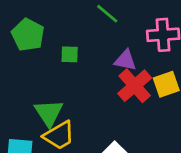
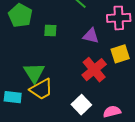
red cross: (135, 86) -> (94, 70), moved

